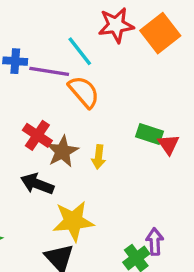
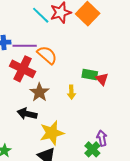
cyan line: (80, 51) -> (41, 15), moved
red cross: (37, 135) -> (23, 69), moved, size x1.4
yellow arrow: (99, 157) -> (71, 92), moved

